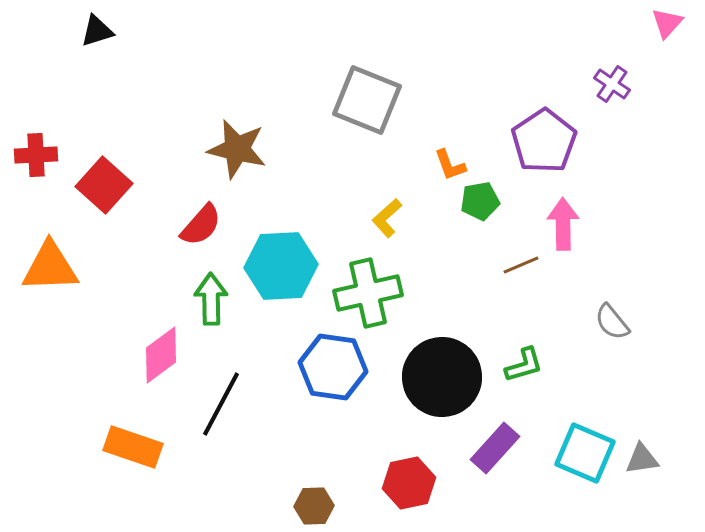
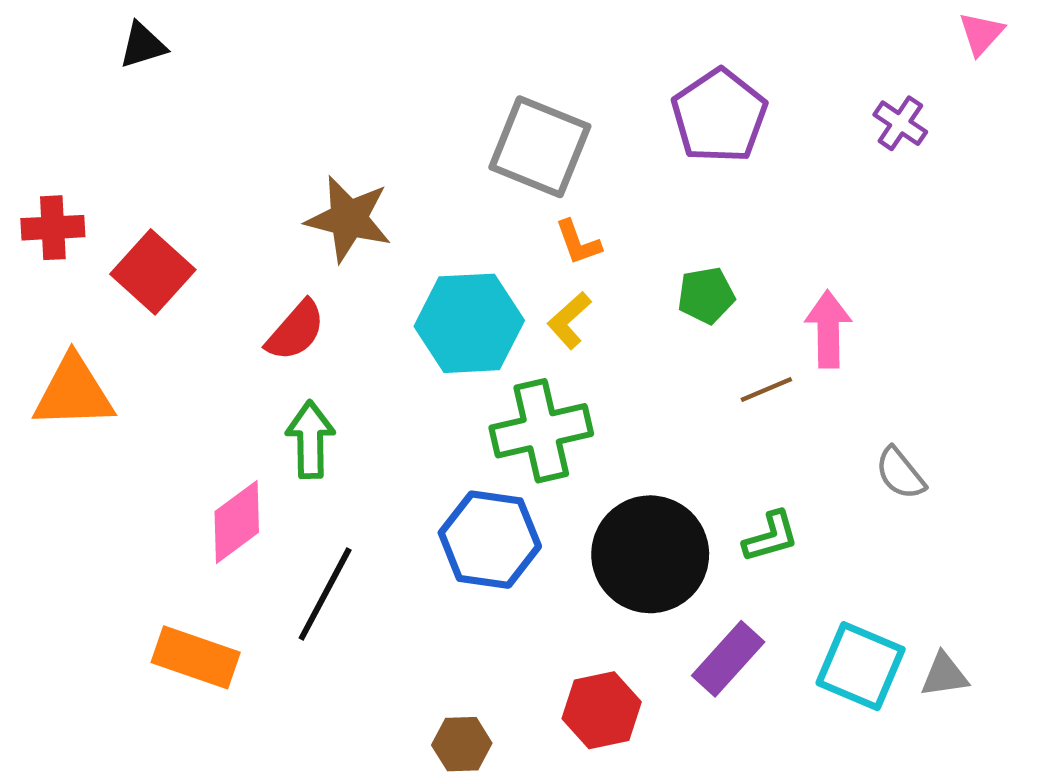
purple pentagon: (544, 141) -> (719, 116), moved
orange L-shape: (450, 165) -> (578, 242), moved
cyan hexagon: (281, 266) -> (469, 323), moved

